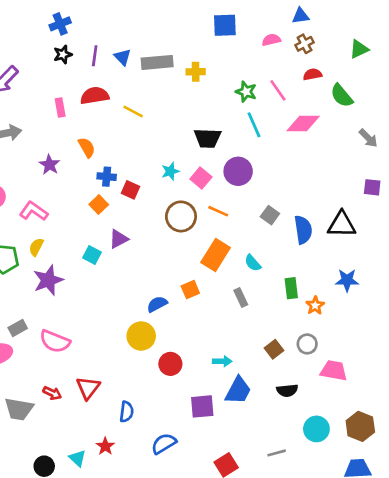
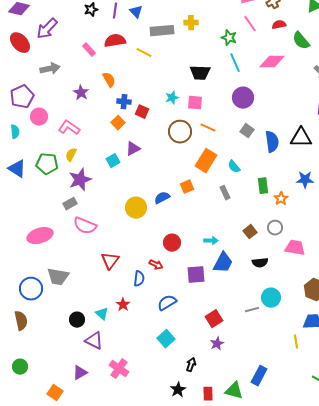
gray rectangle: (157, 62) -> (162, 31), moved
pink line: (278, 90) -> (250, 24), moved
pink rectangle: (60, 108) -> (89, 50), turned -32
purple circle: (238, 171) -> (243, 98), moved
pink square: (201, 178) -> (195, 103), turned -35
cyan square: (92, 255) -> (113, 161), turned 32
gray rectangle: (18, 328) -> (70, 204), moved
yellow circle: (141, 336) -> (136, 208), moved
red arrow: (52, 393) -> (156, 265), moved
cyan circle: (316, 429) -> (271, 298), moved

